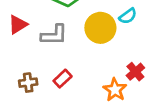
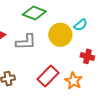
red cross: (135, 72) -> (87, 56), moved, turned -32
red rectangle: (63, 79) -> (48, 76), moved, size x1.5

